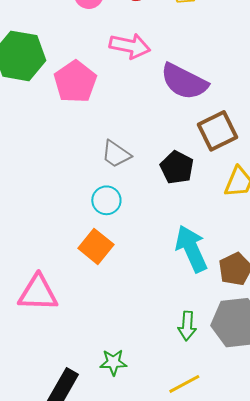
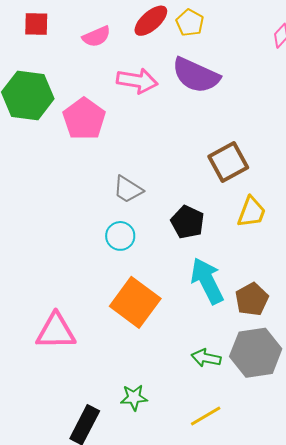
purple semicircle: (184, 82) -> (196, 75), moved
black pentagon: (177, 167) -> (188, 222), moved
orange square: (96, 246) -> (135, 302), moved, size x1.4
green arrow: (187, 326) -> (206, 358), turned 100

